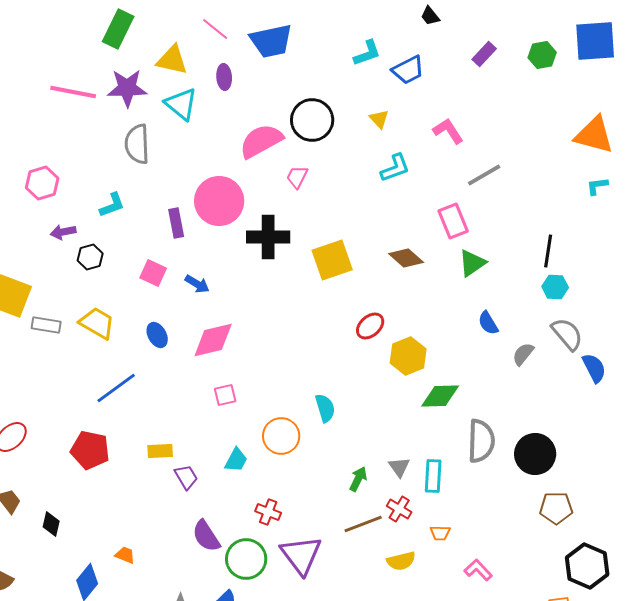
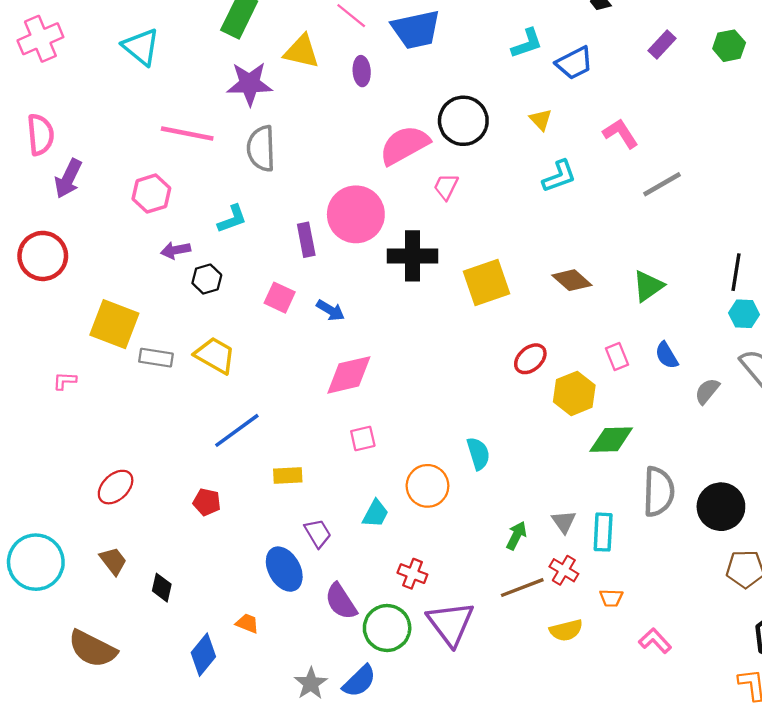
pink line: (73, 92) -> (187, 133), moved
cyan triangle: (181, 104) -> (141, 47), moved
pink rectangle: (453, 221) -> (617, 356), moved, size x0.7
blue ellipse: (157, 335) -> (284, 569), moved, size x1.5
red pentagon: (90, 450) -> (207, 502), size x0.6
yellow rectangle: (160, 451) -> (288, 475), moved

